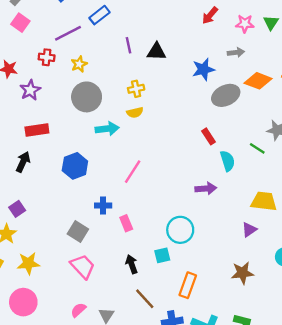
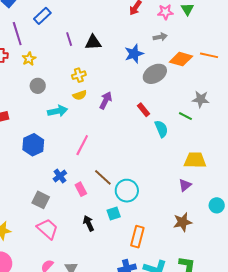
purple line: (68, 33) -> (17, 34), turned -75
gray circle: (87, 97) -> (38, 86), size x0.6
purple arrow: (206, 188) -> (106, 100), moved, turned -54
blue cross: (103, 205) -> (60, 176), turned -32
brown line: (145, 299) -> (103, 177), moved

